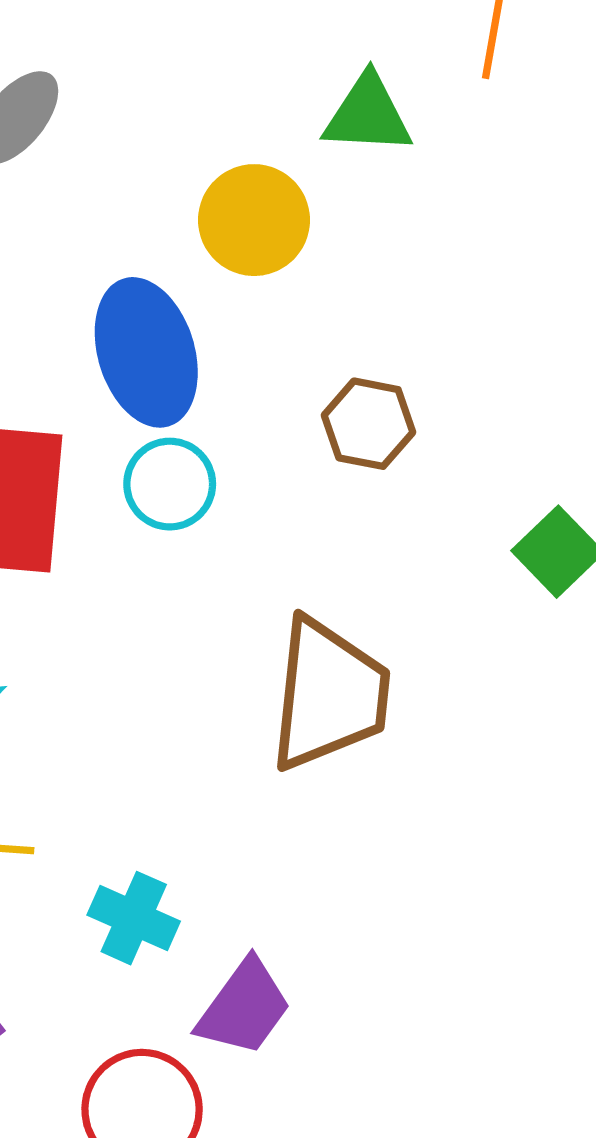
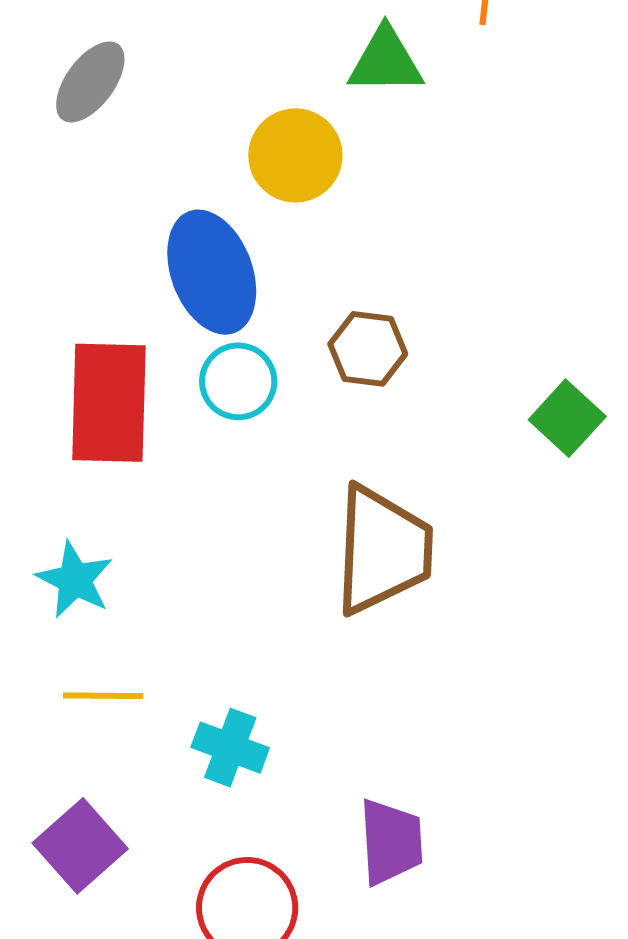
brown hexagon: (369, 424) -> (368, 349), moved
purple trapezoid: (244, 1007) -> (391, 842), moved, turned -36

